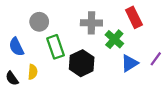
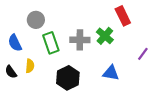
gray cross: (91, 23) -> (80, 40), moved
black hexagon: (82, 63) -> (68, 78), moved
blue triangle: (130, 63) -> (111, 73), moved, turned 42

